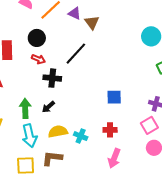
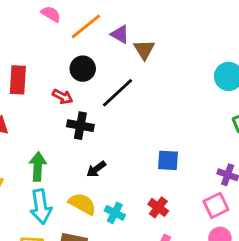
black circle: (37, 38) -> (83, 69), moved
black arrow: (48, 107) -> (96, 169), moved
red cross: (110, 130) -> (158, 207), turned 32
yellow semicircle: (58, 132) -> (82, 204), turned 36

